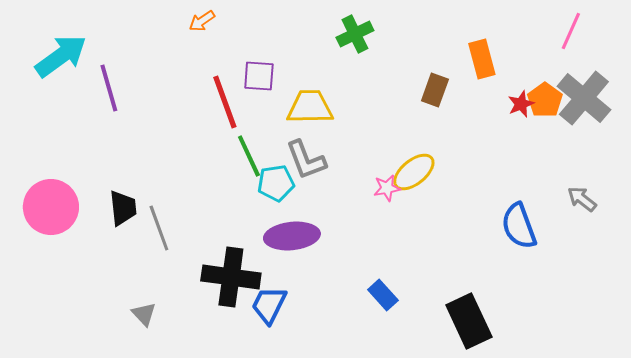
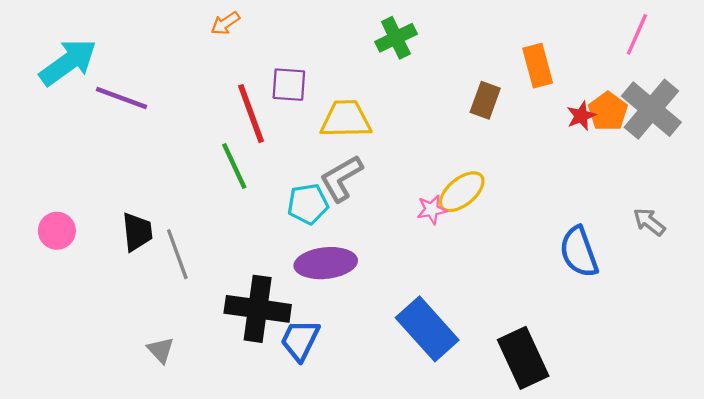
purple line: (109, 88) -> (122, 98), turned -54
green line: (249, 156) -> (234, 166), moved
gray L-shape: (306, 160) -> (341, 178), turned 81
pink circle: (51, 207) -> (57, 231), size x0.6
blue rectangle: (383, 295) -> (427, 329), size x1.8

